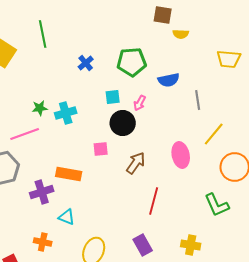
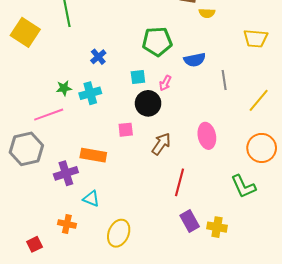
blue cross: (86, 63) -> (98, 57), moved
yellow line: (214, 134) -> (259, 100), moved
purple rectangle: (143, 245) -> (190, 221), moved

